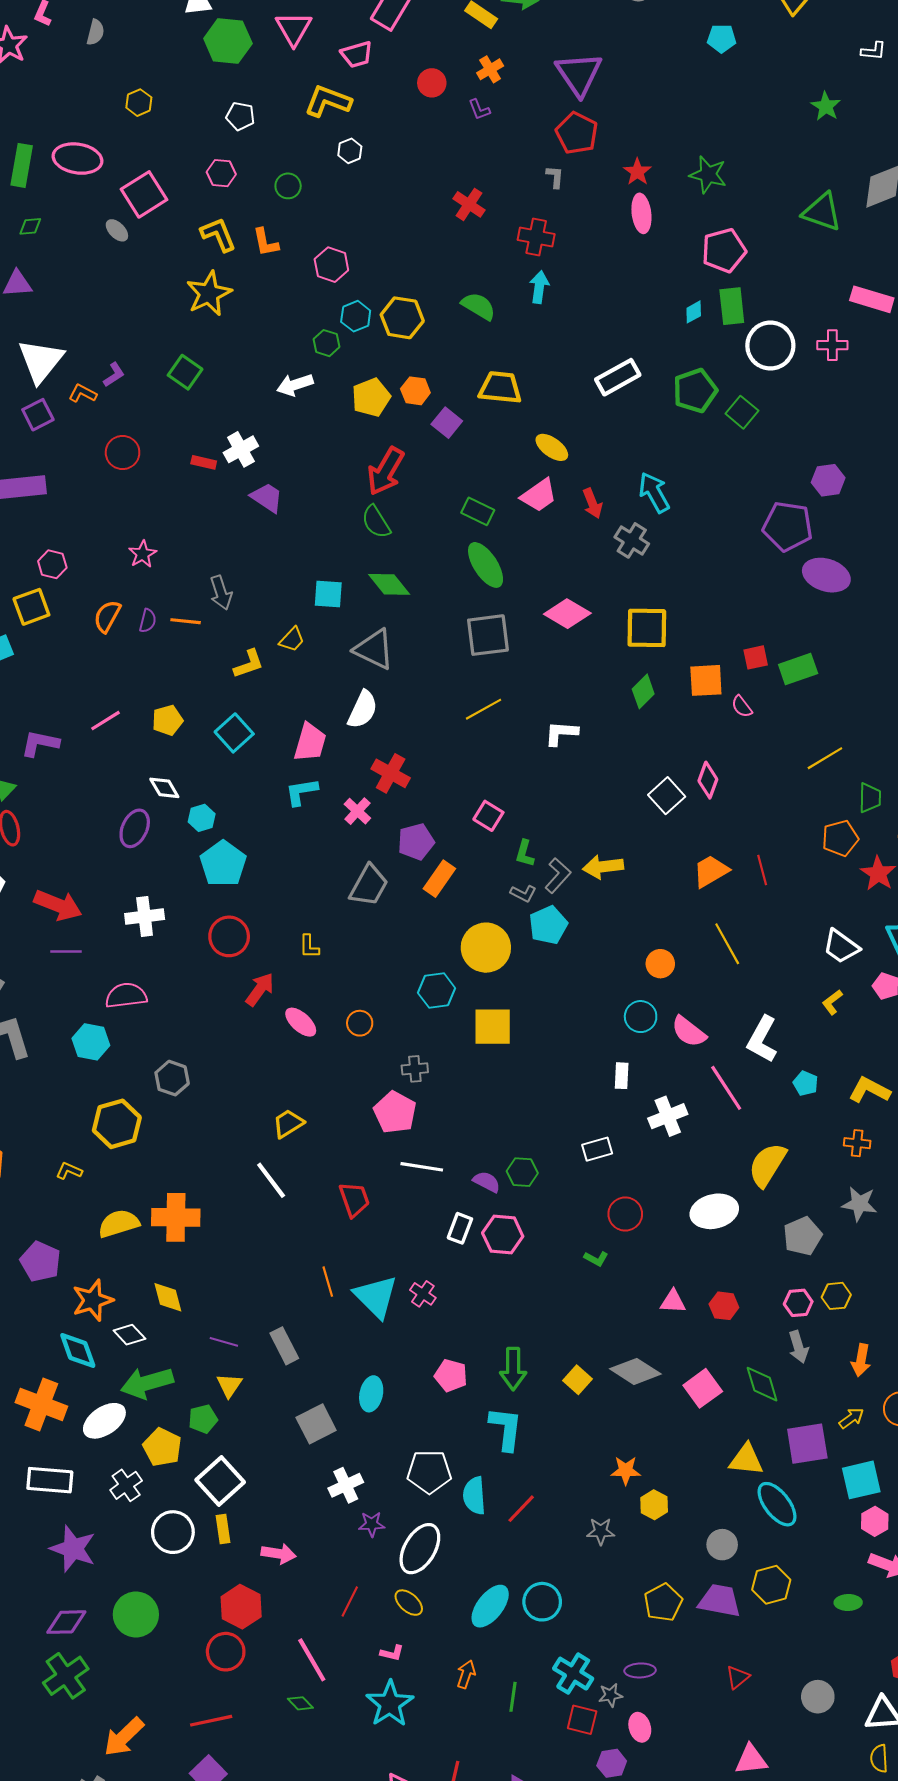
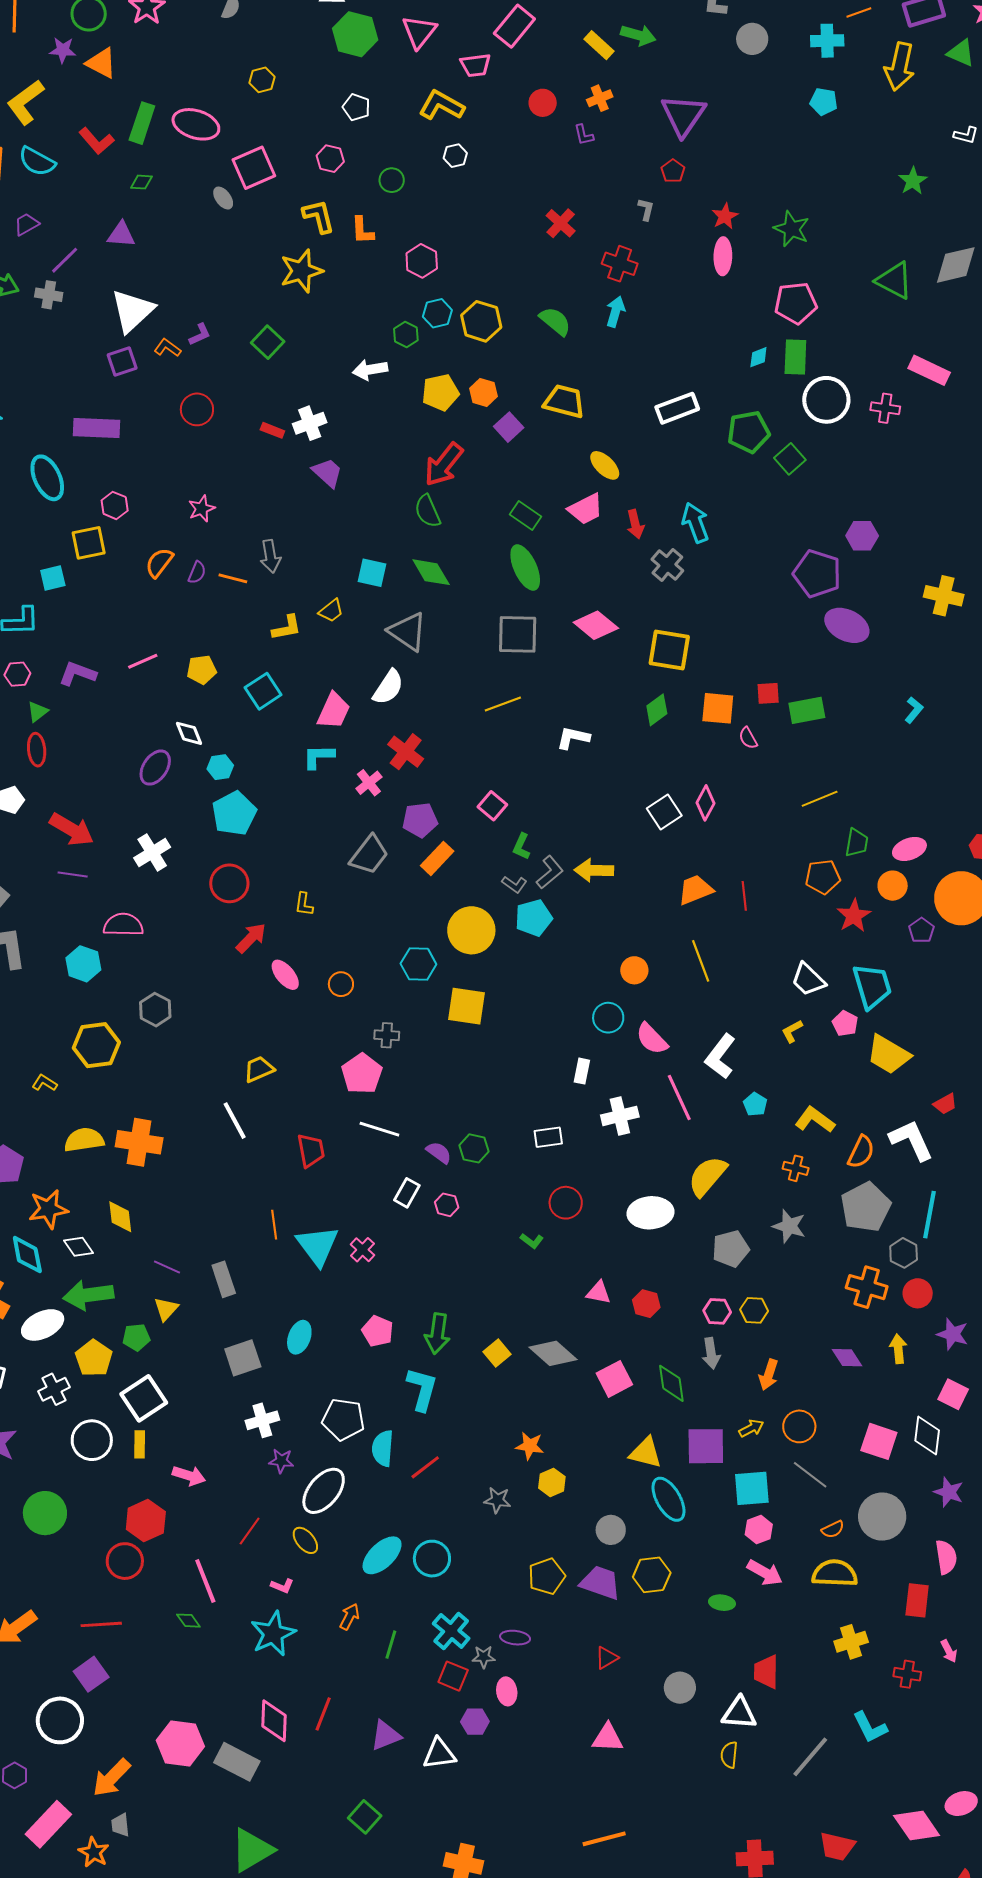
red pentagon: (577, 133) -> (673, 171), size x0.6
white cross: (145, 916) -> (152, 852), turned -33
pink hexagon: (503, 1235) -> (447, 1205), size x0.6

